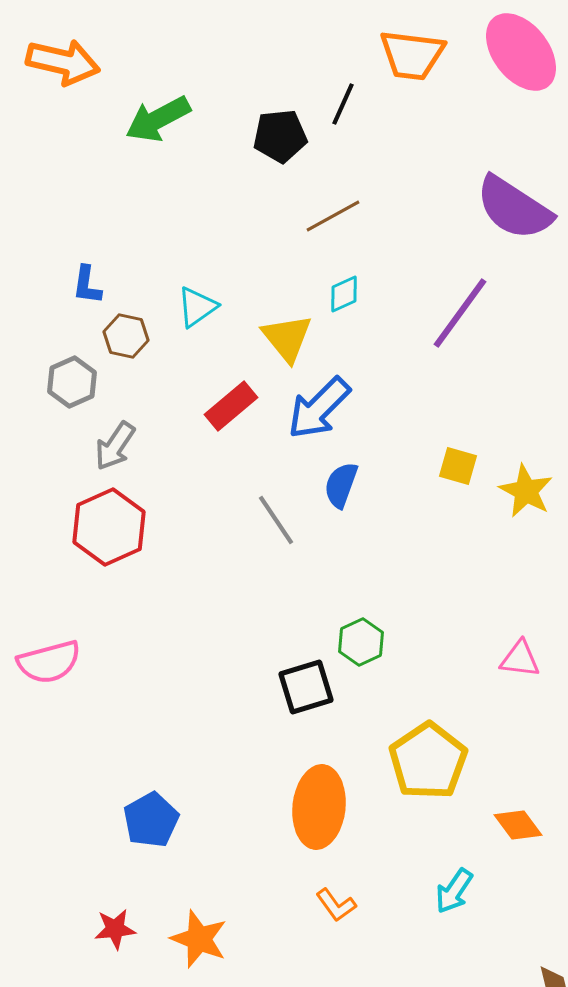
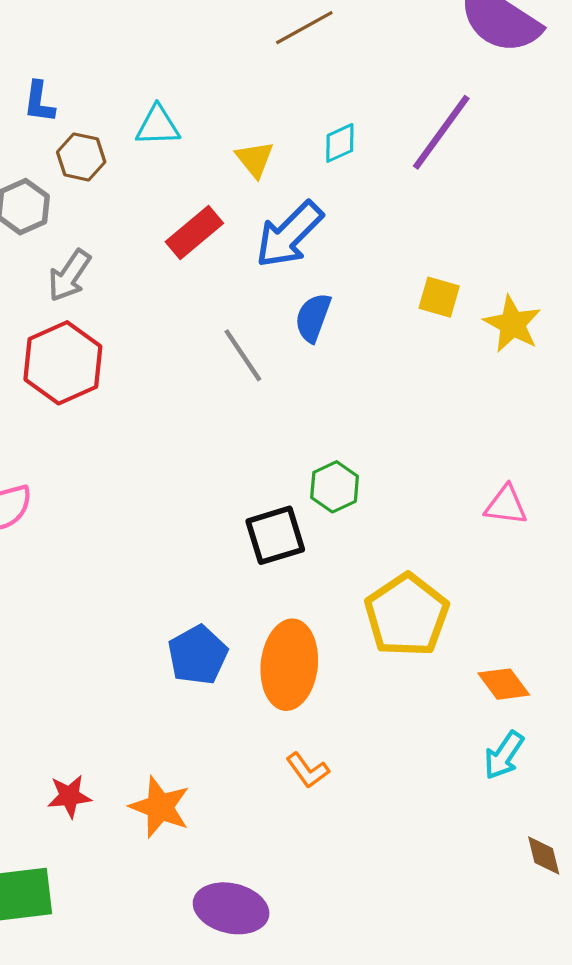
cyan diamond: (344, 294) -> (340, 143), moved
cyan triangle: (197, 307) -> (158, 126), turned 33
yellow triangle: (287, 338) -> (255, 159), size x0.7
blue pentagon: (151, 820) -> (198, 655), moved
cyan arrow: (454, 891) -> (504, 755), moved

